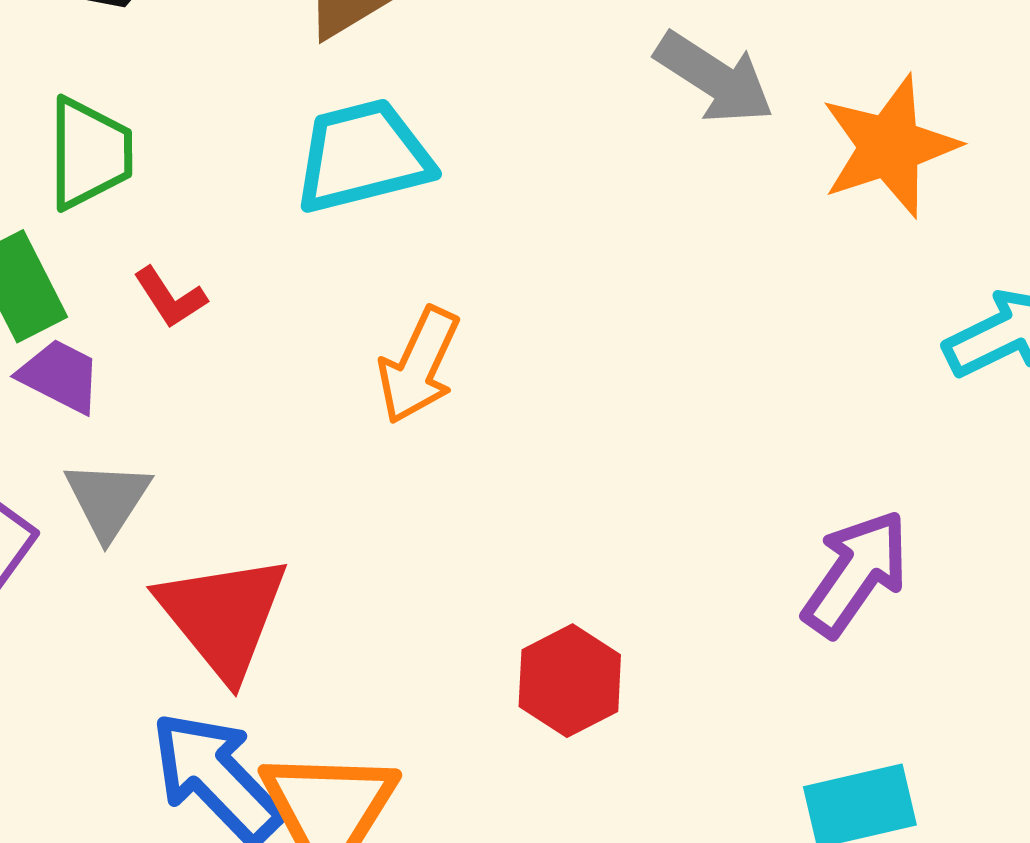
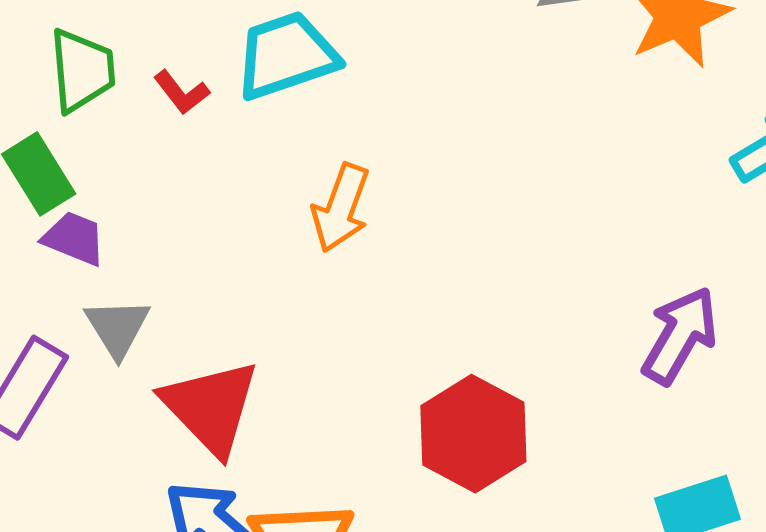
red L-shape: (170, 298) -> (182, 92), moved
red hexagon: (570, 681) -> (473, 434), size x1.4

